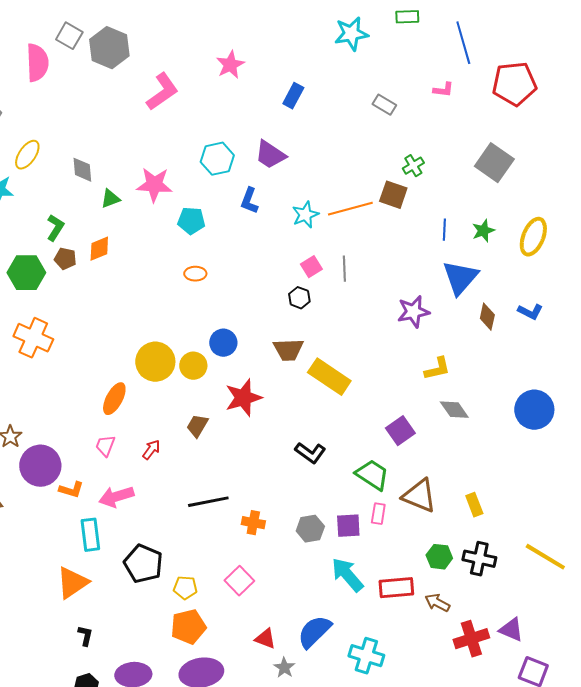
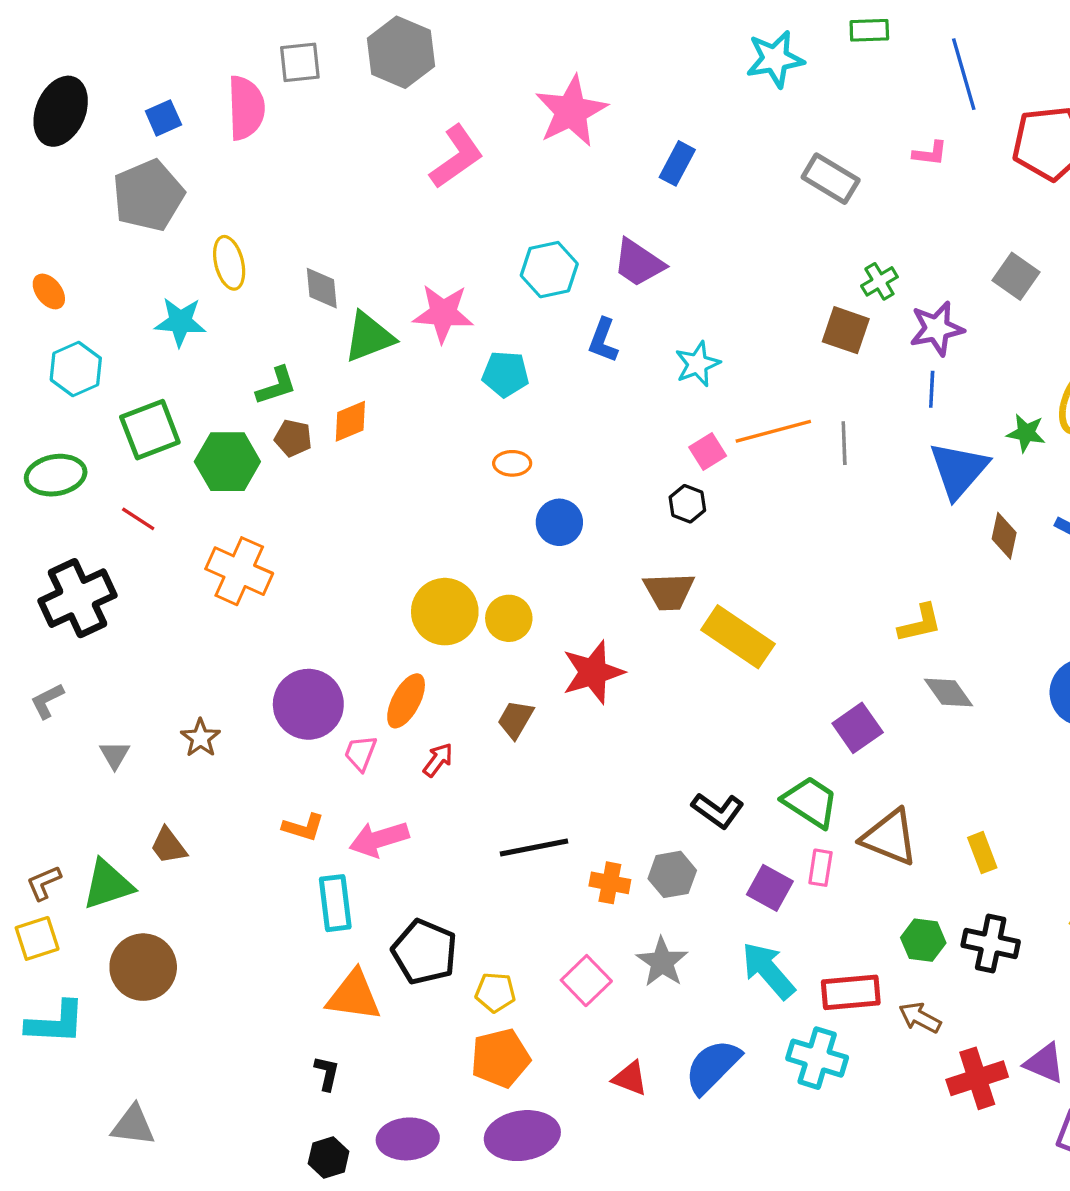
gray square: (69, 36) -> (300, 62), turned -36
gray hexagon: (109, 48) -> (401, 52), moved
pink star: (230, 65) -> (571, 111), size x1.5
gray rectangle: (384, 105) -> (831, 179), size x1.4
yellow ellipse: (27, 155) -> (229, 263), turned -48
gray square: (494, 163) -> (1016, 276), size x0.7
green triangle: (110, 199) -> (369, 337), size x1.6
orange line: (350, 209) -> (773, 431), moved
green L-shape: (55, 228) -> (276, 386), turned 40
green star: (483, 231) -> (1026, 433), moved, turned 30
gray line: (344, 269) -> (844, 443), moved
purple star: (413, 312) -> (937, 329), moved
blue circle: (223, 343) -> (559, 522), moved
orange ellipse: (114, 399) -> (406, 701), moved
black L-shape: (310, 453) -> (718, 810), moved
purple circle: (40, 466) -> (308, 704), moved
purple square: (348, 526) -> (770, 888), turned 32
gray hexagon: (310, 529) -> (672, 874), moved
orange triangle: (72, 583) -> (354, 996), moved, turned 42
cyan cross: (366, 656) -> (817, 1058), moved
gray star: (284, 668) -> (662, 962), moved, size x1.4

